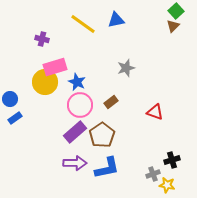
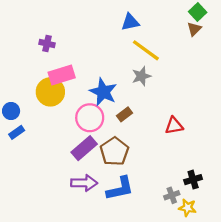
yellow line: (83, 24) -> (146, 50), moved
blue star: (77, 82) -> (103, 92), moved, size x1.4
red triangle: (155, 112) -> (174, 126), turned -30

